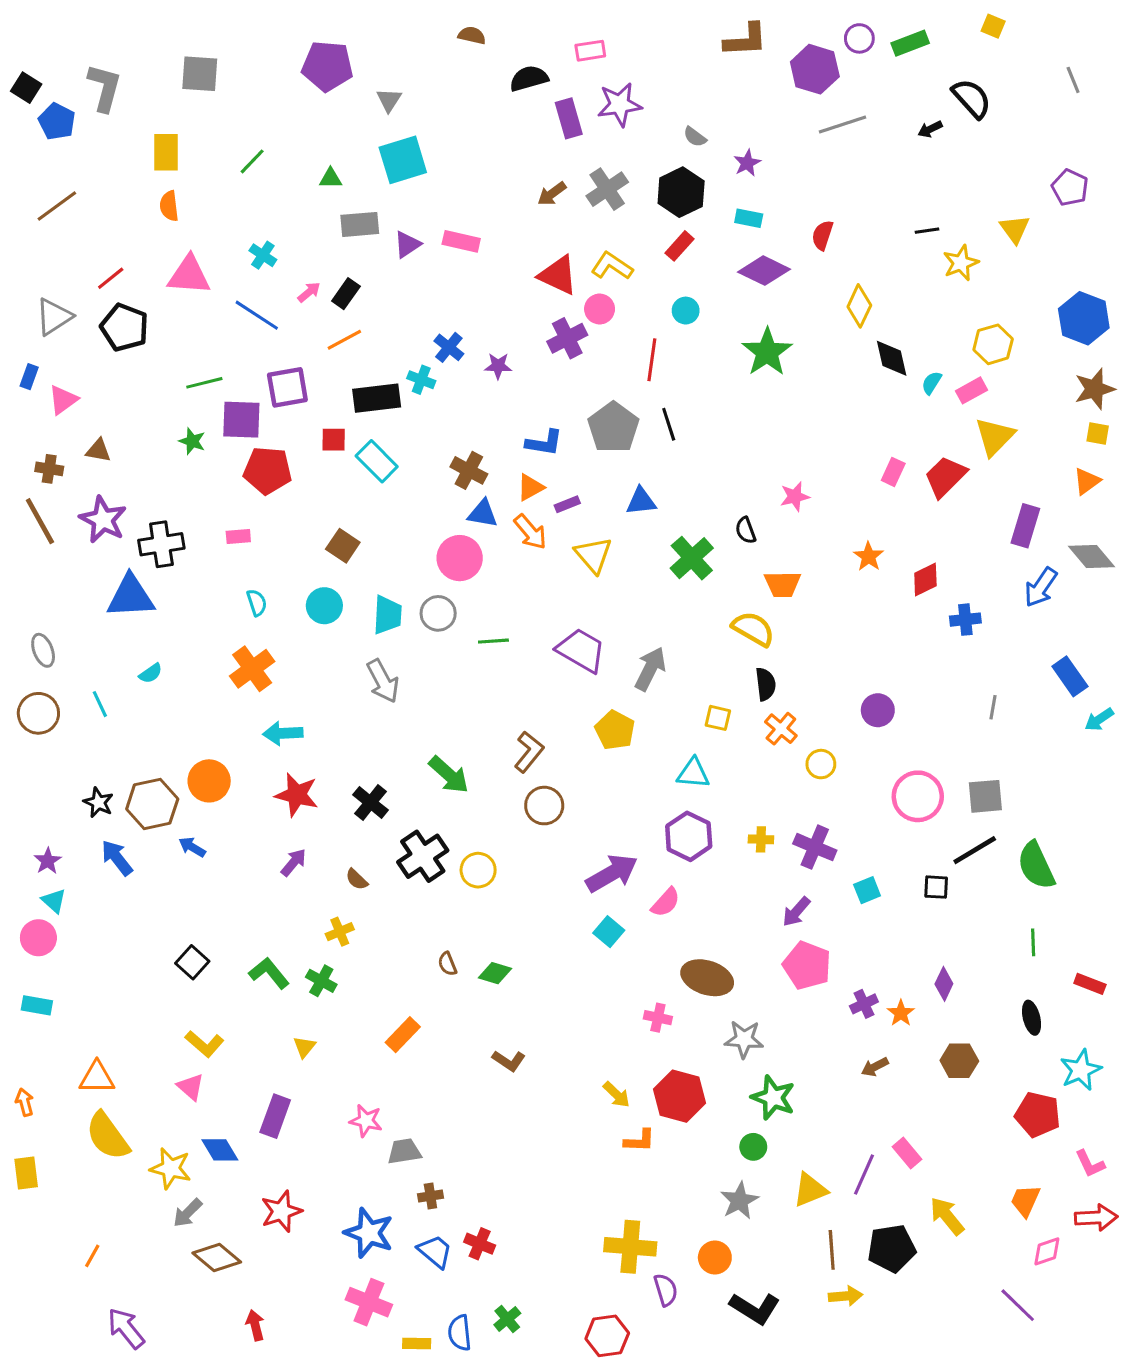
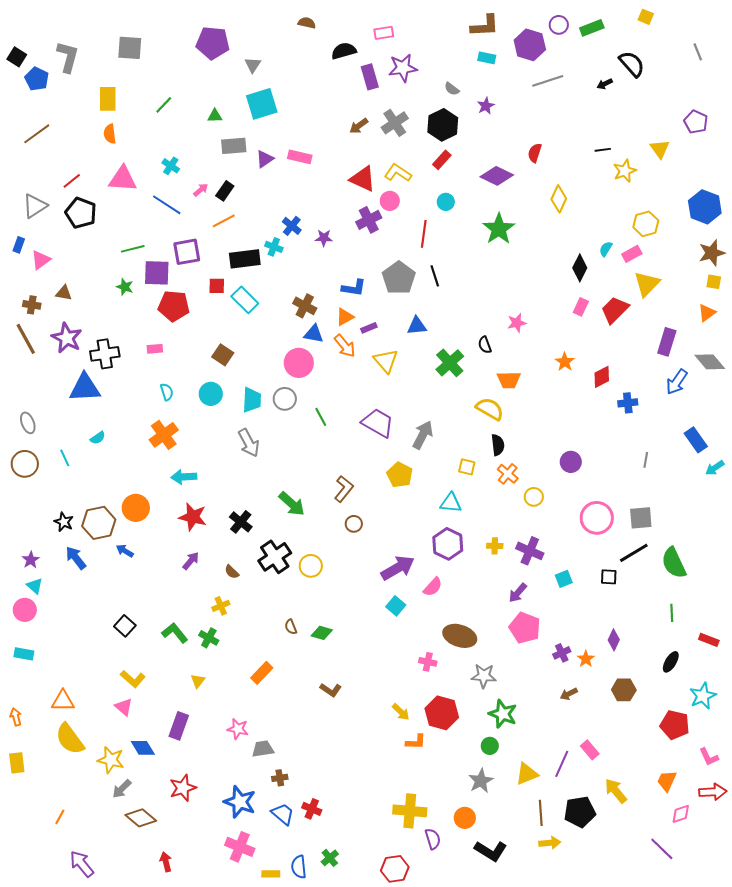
cyan rectangle: (749, 218) -> (487, 58), moved
black diamond: (892, 358) -> (580, 268), moved, turned 40
green line: (493, 641) -> (321, 417), turned 66
brown circle: (544, 806) -> (354, 524), size x0.7
black ellipse: (1032, 1018) -> (671, 662), turned 45

